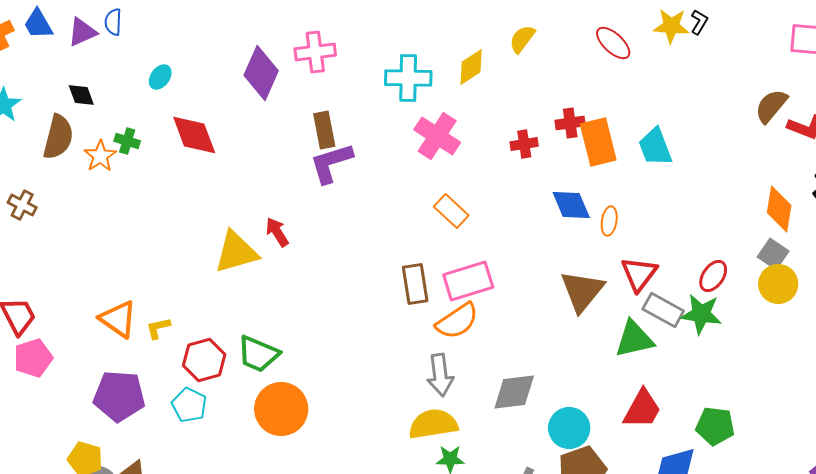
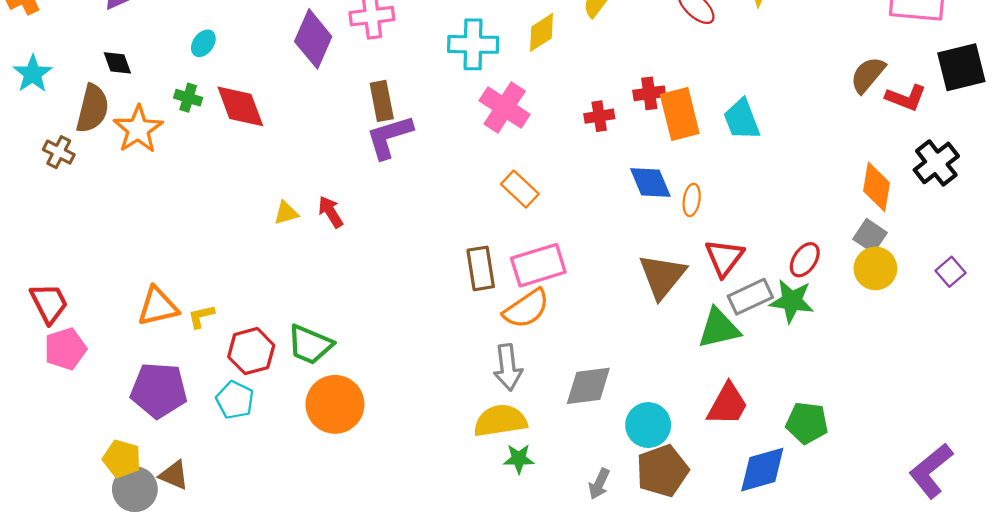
green cross: (127, 141) -> (188, 98), moved
orange star: (100, 156) -> (138, 129), size x1.4
brown cross: (22, 205) -> (59, 152), moved
yellow triangle: (236, 252) -> (286, 213), moved, size x0.5
gray rectangle: (663, 310) -> (750, 297), turned -54
orange triangle: (118, 319) -> (158, 306), turned -48

